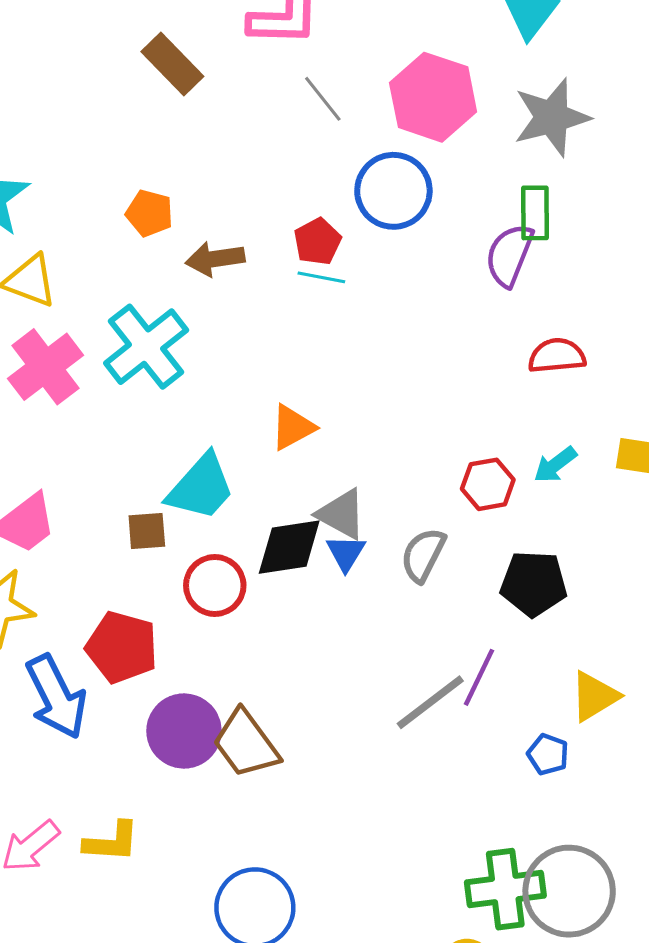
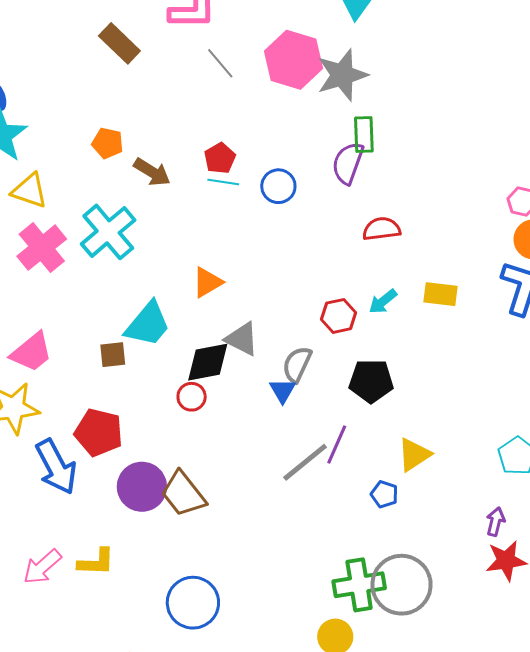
gray star: (552, 117) -> (342, 75), moved
blue circle: (393, 191) -> (278, 186), moved, size x0.7
brown arrow: (215, 259) -> (152, 172), turned -138
blue triangle: (346, 553) -> (283, 391), moved
red circle: (215, 585) -> (192, 397), moved, size x0.7

